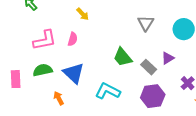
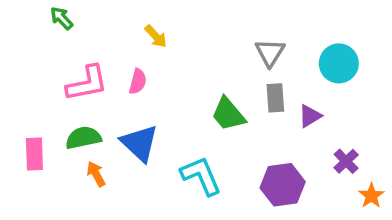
gray rectangle: (149, 67) -> (275, 98), moved, turned 42
cyan L-shape: (108, 91) -> (201, 176), turned 40
orange arrow: (59, 98) -> (96, 174), moved

